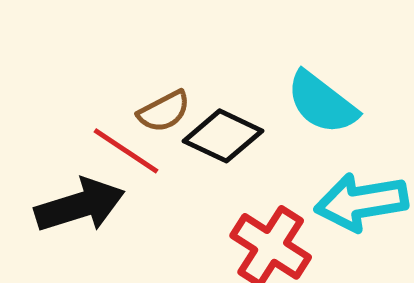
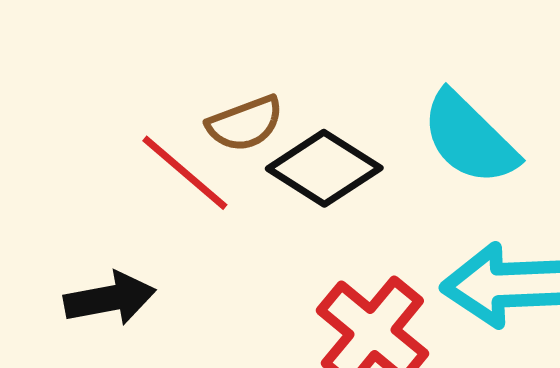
black arrow: (80, 205) -> (110, 299), moved, size x0.7

